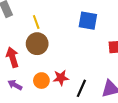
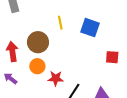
yellow line: (36, 22) -> (60, 23), moved
orange circle: (41, 81) -> (37, 66), moved

